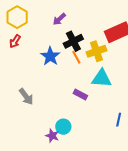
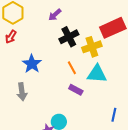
blue star: (50, 56) -> (32, 64), moved
orange line: (76, 57) -> (72, 68), moved
gray arrow: (26, 96) -> (22, 92), turned 30

